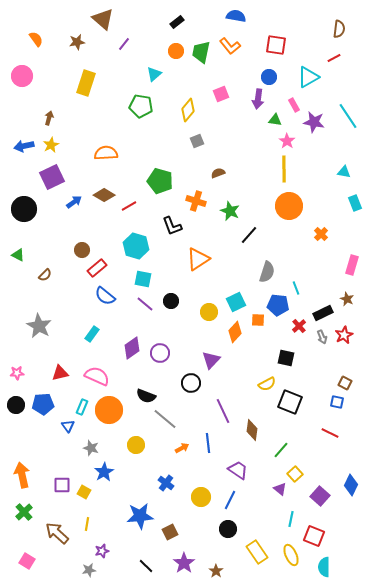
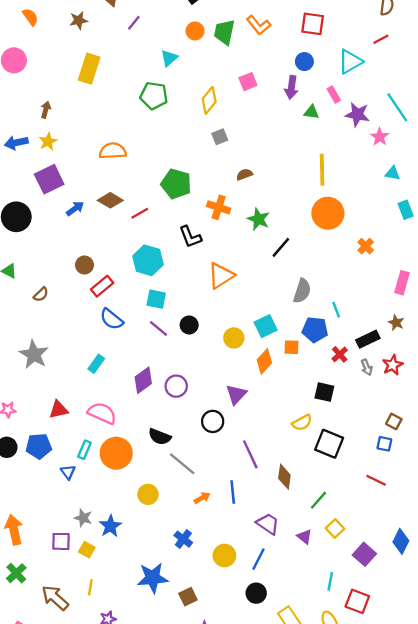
pink star: (287, 141) -> (380, 137), moved
gray star: (91, 448) -> (83, 518), moved
purple triangle: (280, 489) -> (304, 537), moved

